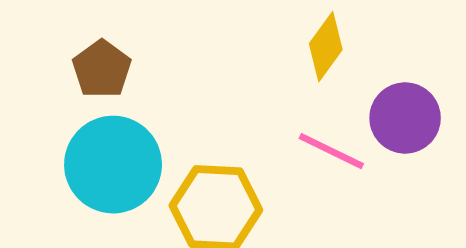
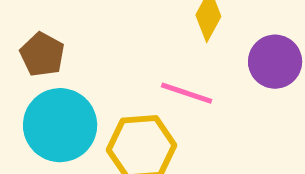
pink line: (331, 151) -> (187, 93), moved

